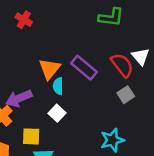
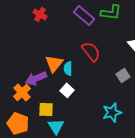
red semicircle: (122, 65) -> (91, 51), moved
purple rectangle: (84, 68) -> (84, 15), moved
orange triangle: (50, 69) -> (54, 63), moved

